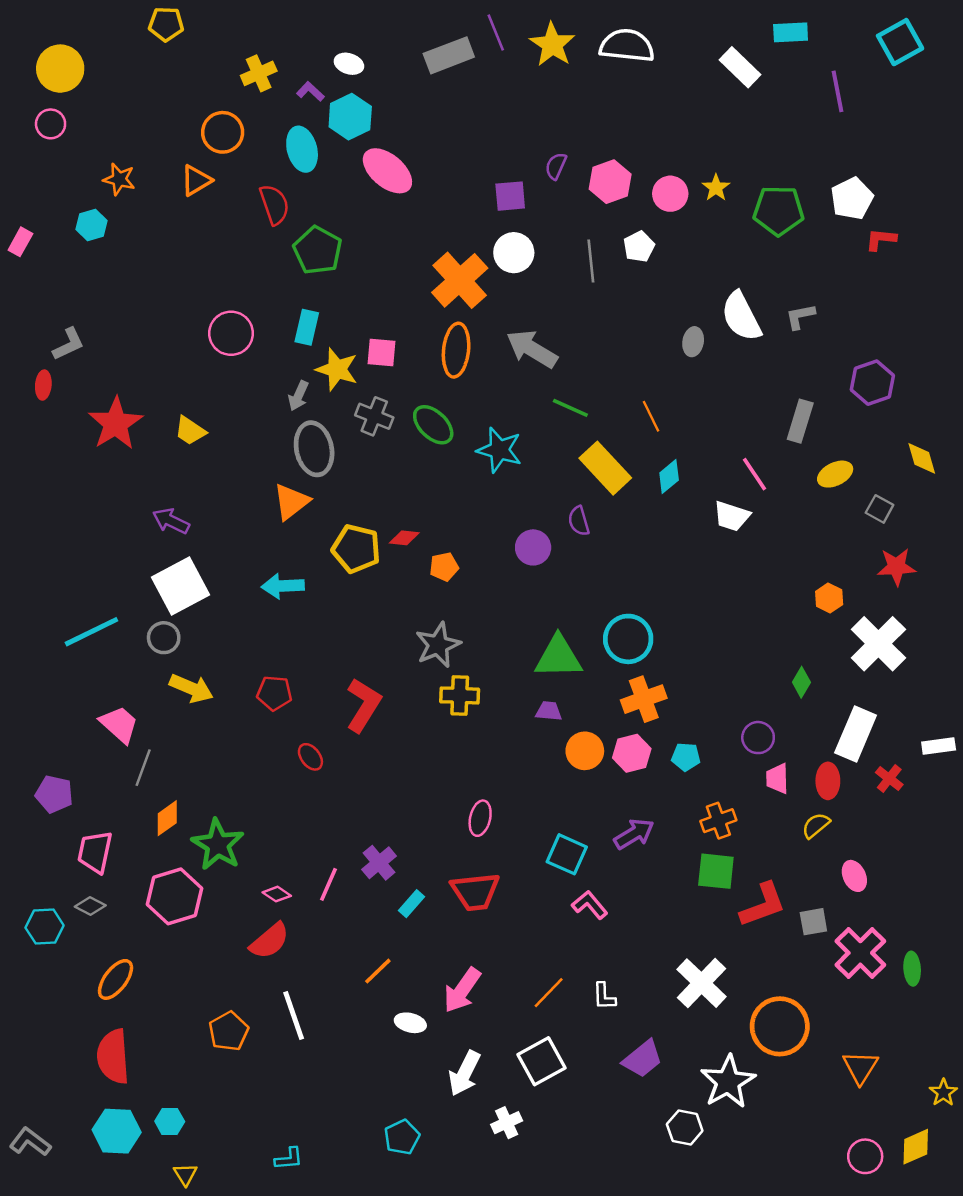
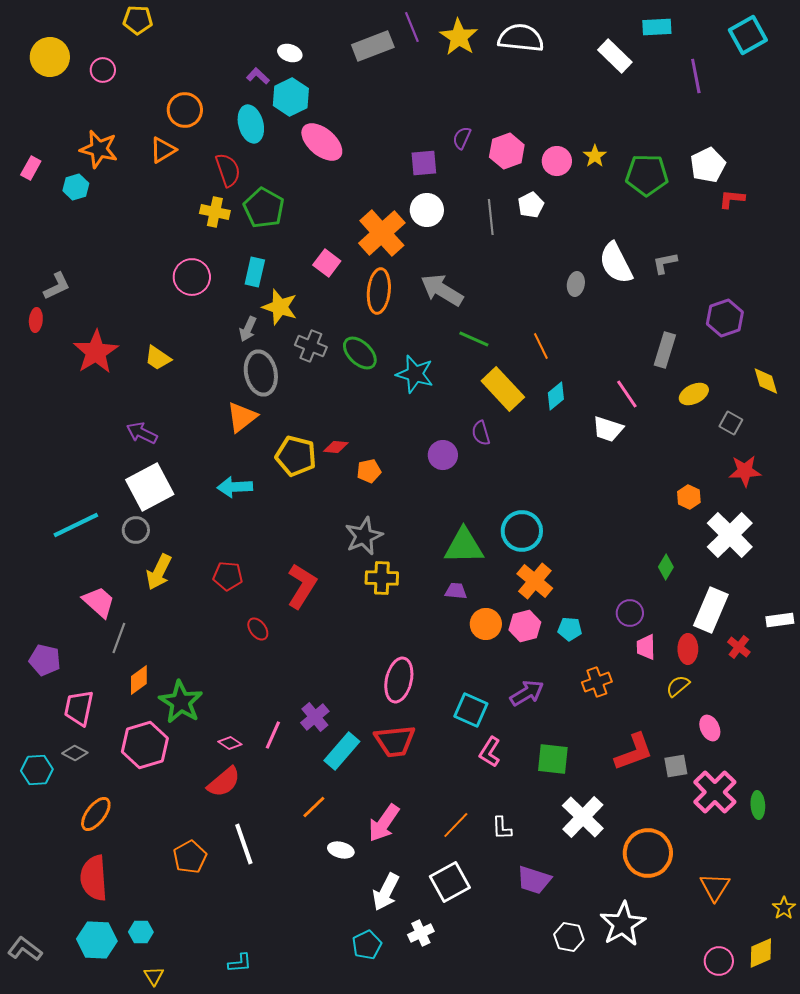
yellow cross: (259, 73) -> (215, 212), moved, turned 36
pink circle: (51, 124) -> (103, 70), moved
orange star: (119, 179) -> (99, 149), size x1.4
pink rectangle: (20, 242) -> (31, 168), moved
pink square: (381, 353) -> (327, 263), moved, turned 32
yellow arrow: (191, 688) -> (159, 572), turned 93
orange cross: (644, 699) -> (535, 581), turned -30
pink ellipse: (480, 818) -> (399, 680), size x1.5
green square: (716, 871) -> (553, 759), moved
cyan rectangle: (412, 904) -> (342, 751), size x1.6
pink L-shape: (590, 905) -> (490, 752), turned -108
purple trapezoid: (643, 1059) -> (534, 880), turned 57
white star: (728, 1082) -> (623, 924), moved
cyan pentagon: (402, 1137) -> (367, 945), moved

